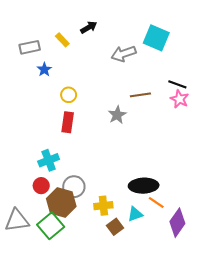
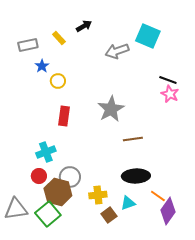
yellow circle: (69, 95) -> (58, 81), moved
brown line: (140, 95) -> (133, 139), moved
gray star: (117, 115) -> (111, 109), size x1.5
orange line: (156, 203) -> (158, 196), moved

